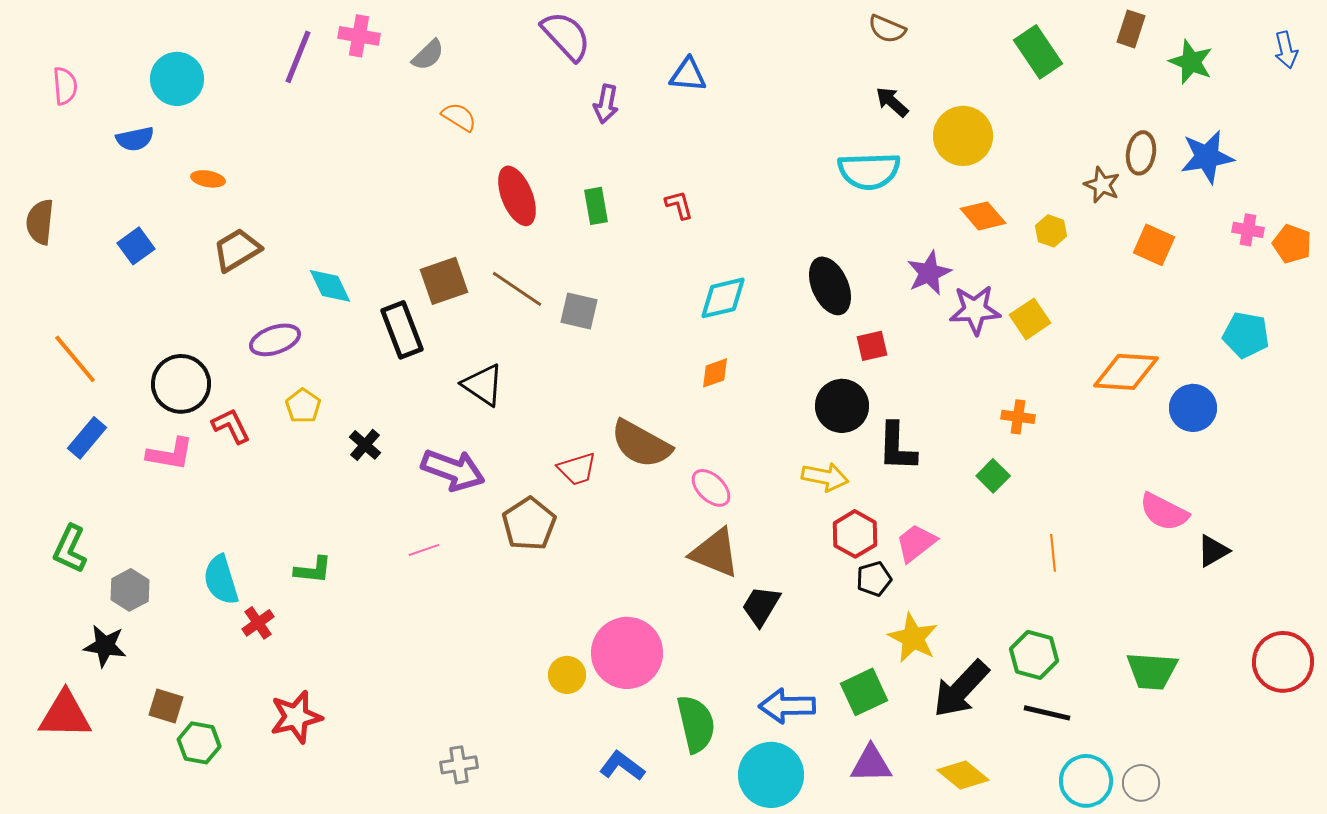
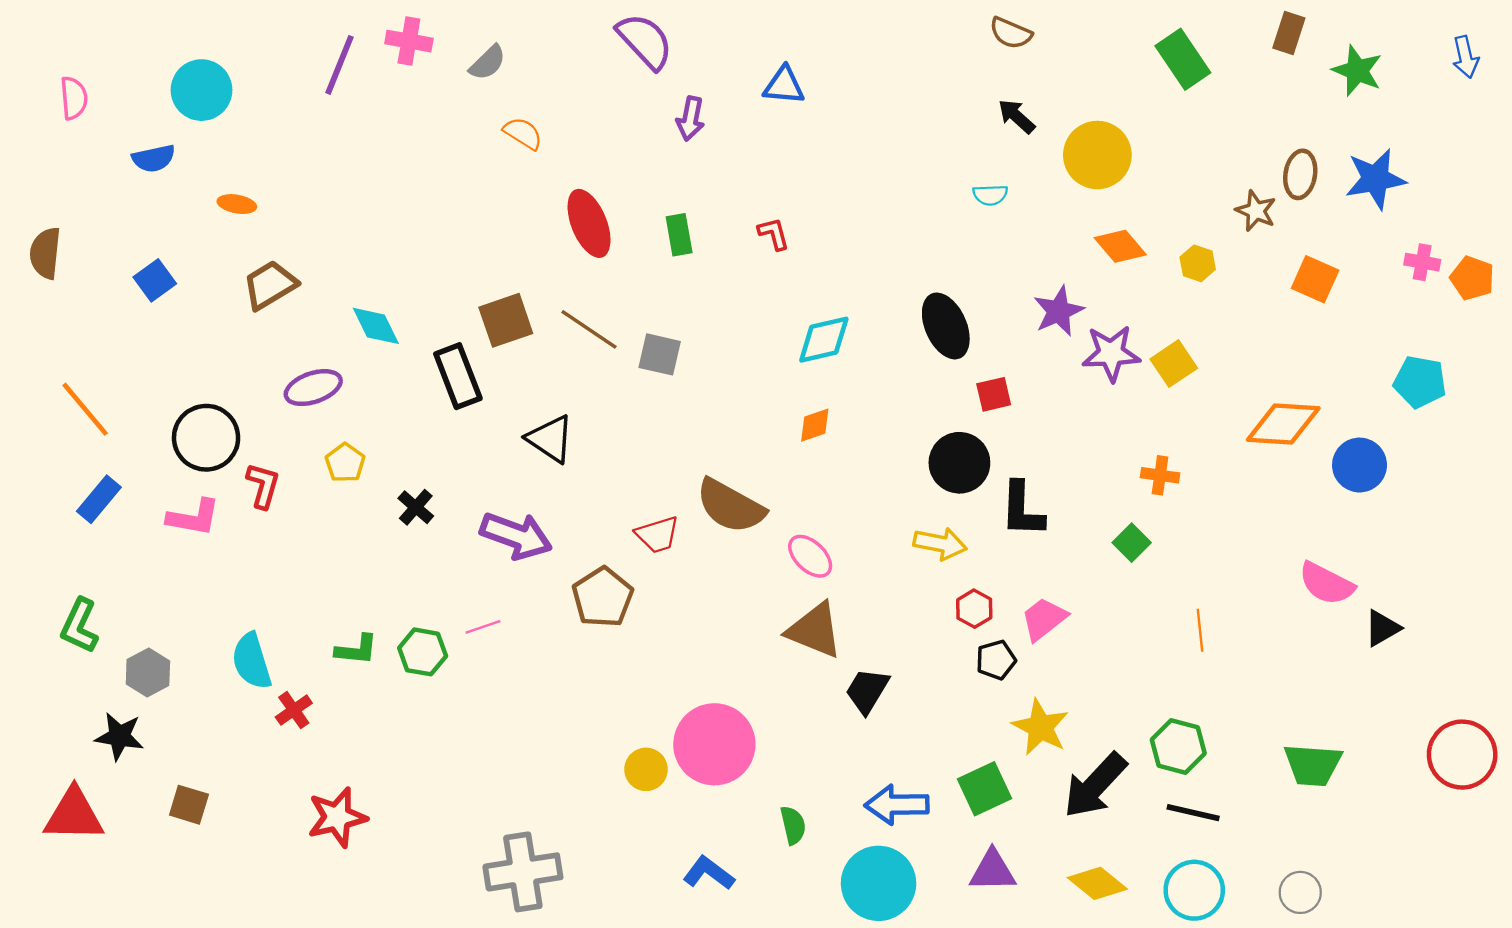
cyan semicircle: (869, 171) -> (990, 195), size x0.5
red L-shape: (231, 426) -> (263, 486), turned 42
red hexagon: (855, 534) -> (974, 609), size x0.7
green semicircle: (696, 724) -> (793, 825), size x0.6
green hexagon: (199, 743) -> (423, 652), moved
gray cross: (459, 765) -> (523, 872), size x1.8
cyan circle: (1086, 781) -> (1194, 890), moved

